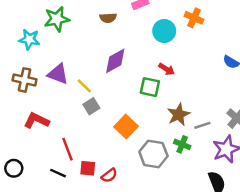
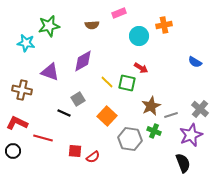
orange cross: (194, 18) -> (164, 25), turned -35
purple diamond: (115, 61) -> (83, 61), moved
brown cross: (25, 80) -> (22, 90), moved
yellow line: (84, 86) -> (107, 82), moved
red L-shape: (36, 121) -> (17, 123), moved
red line: (67, 149) -> (43, 138), moved, turned -54
black line: (58, 173) -> (64, 113), moved

